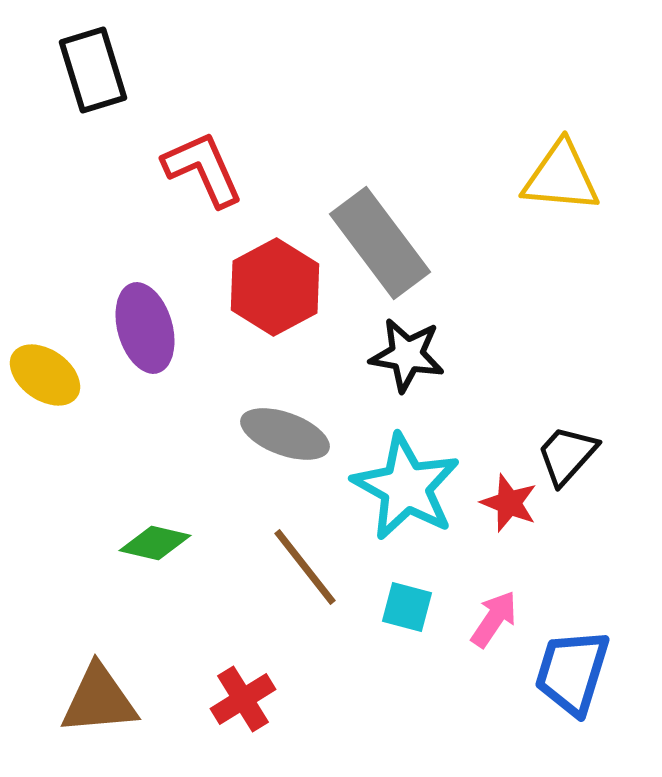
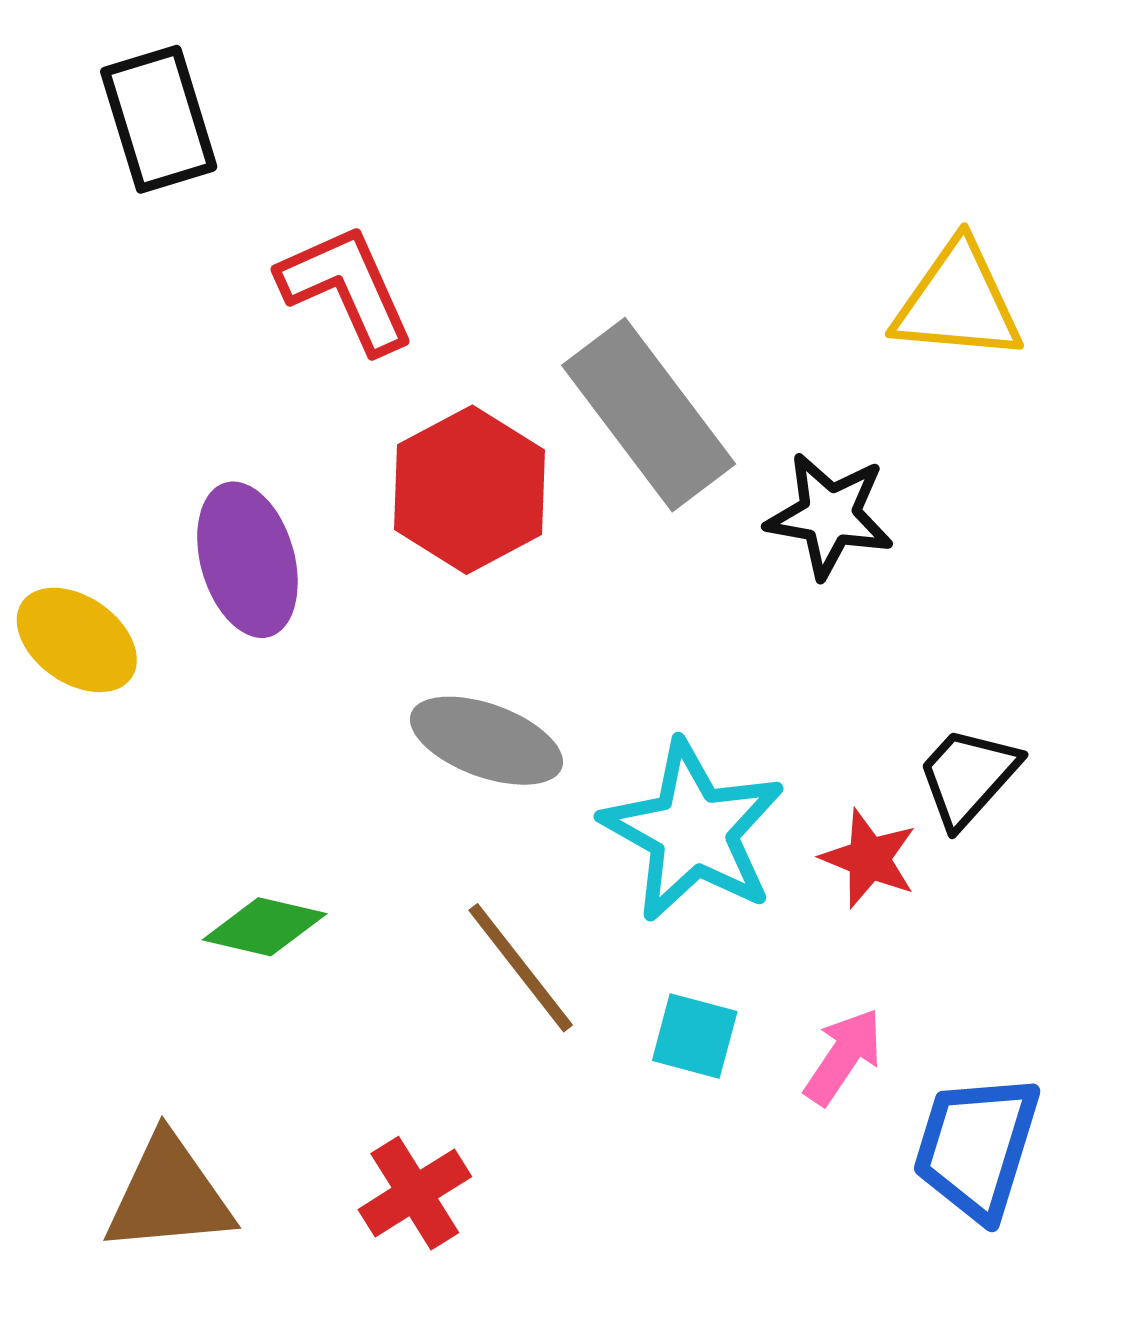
black star: (407, 355) -> (830, 515), moved

